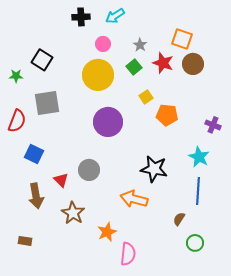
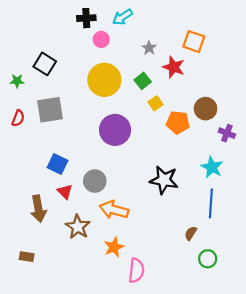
pink circle: (103, 44) -> (101, 39), moved
brown circle: (193, 64) -> (206, 109), moved
green square: (134, 67) -> (143, 81), moved
red semicircle: (17, 121) -> (18, 118), moved, size x0.7
blue square: (34, 154) -> (58, 164), moved
orange arrow: (134, 199) -> (114, 210), moved

